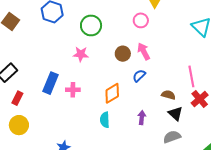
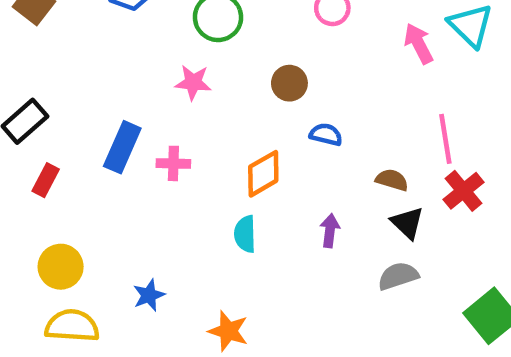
pink arrow: (144, 51) -> (419, 44), moved
blue semicircle: (139, 76) -> (326, 134), turned 56
yellow circle: (19, 125) -> (61, 267), moved

